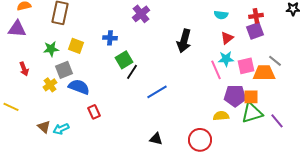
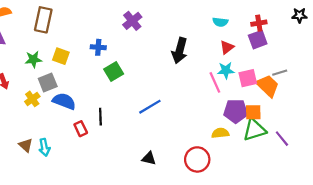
gray line: (275, 61) -> (280, 73), turned -56
black line: (132, 72) -> (100, 117), moved, turned -35
orange trapezoid: (264, 73) -> (268, 86), turned 45
cyan arrow: (61, 129) -> (44, 147), turned -77

